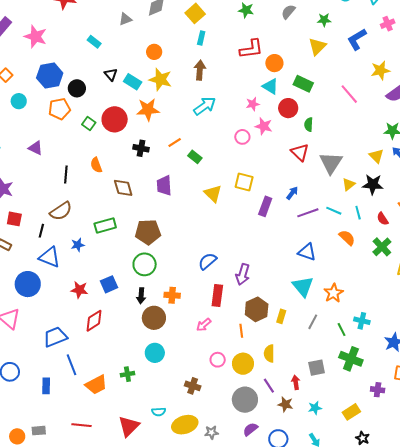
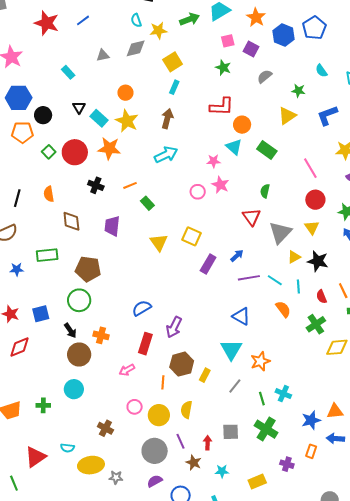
red circle: (288, 108) -> (315, 200), moved
yellow triangle: (376, 156) -> (312, 227), moved
black arrow: (141, 296) -> (70, 331), turned -49

